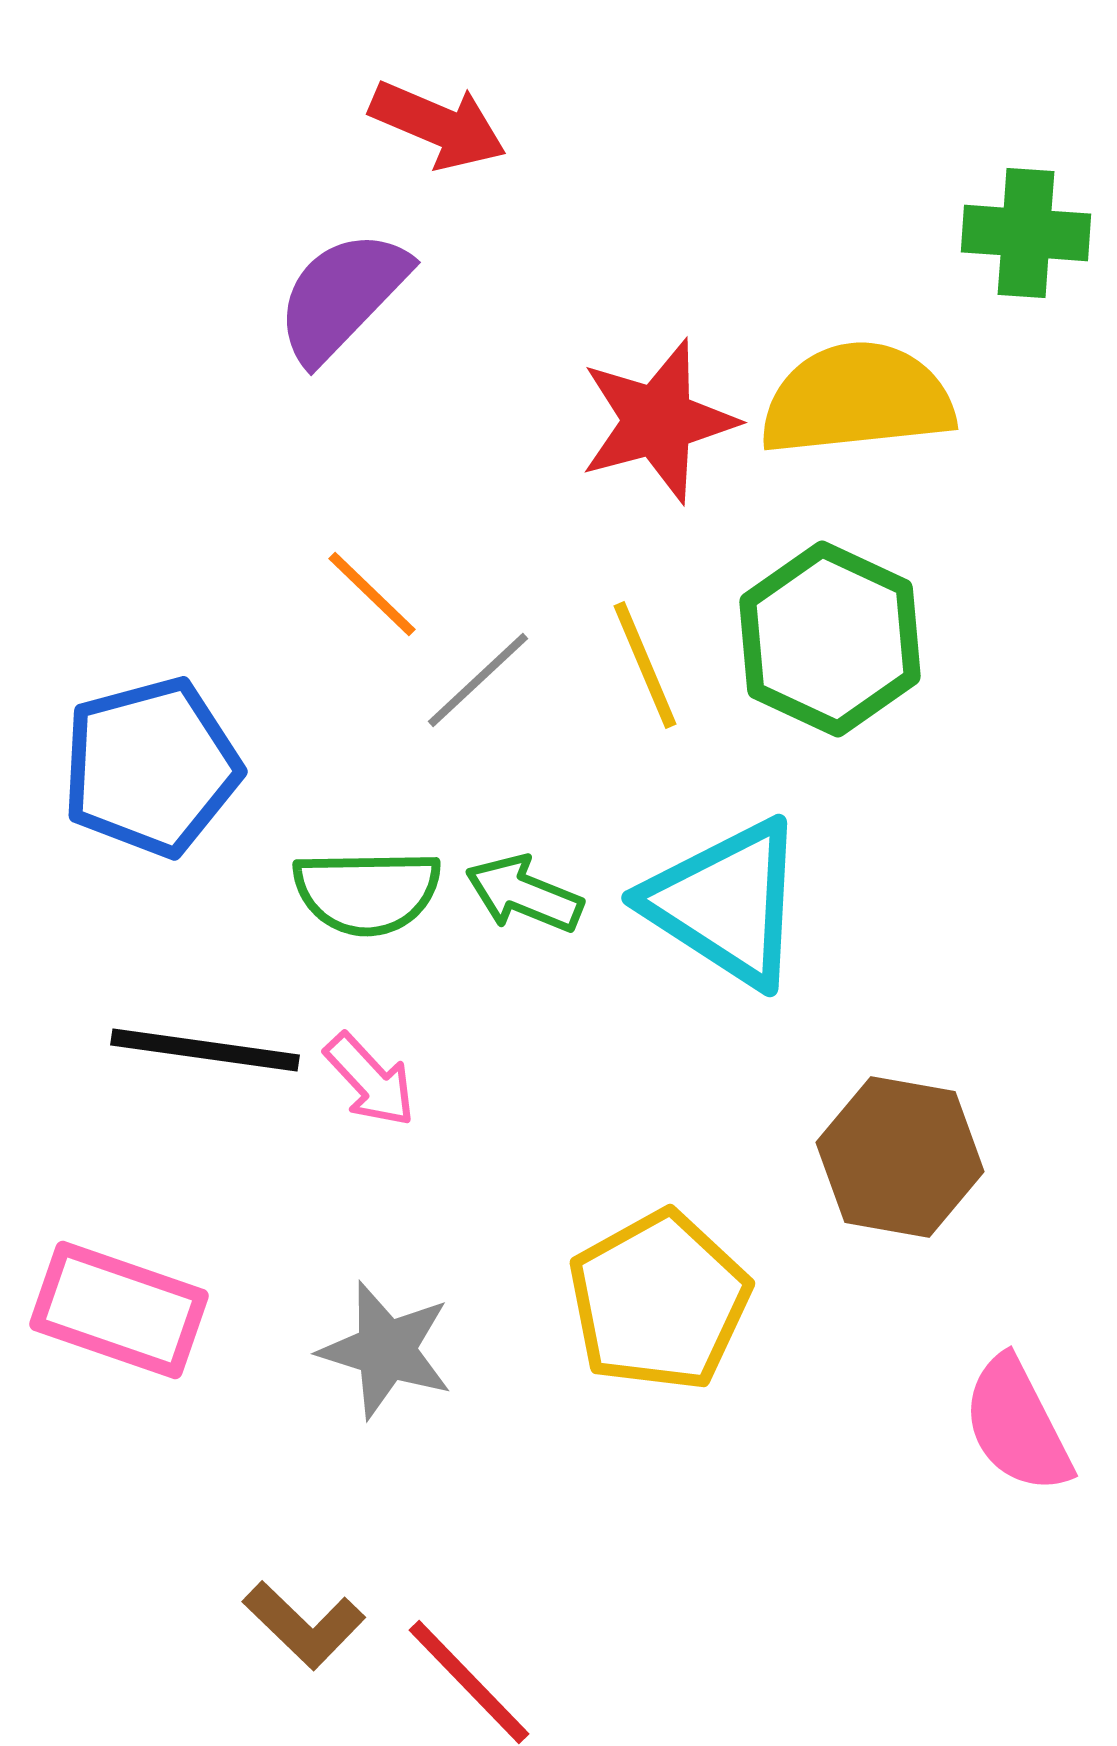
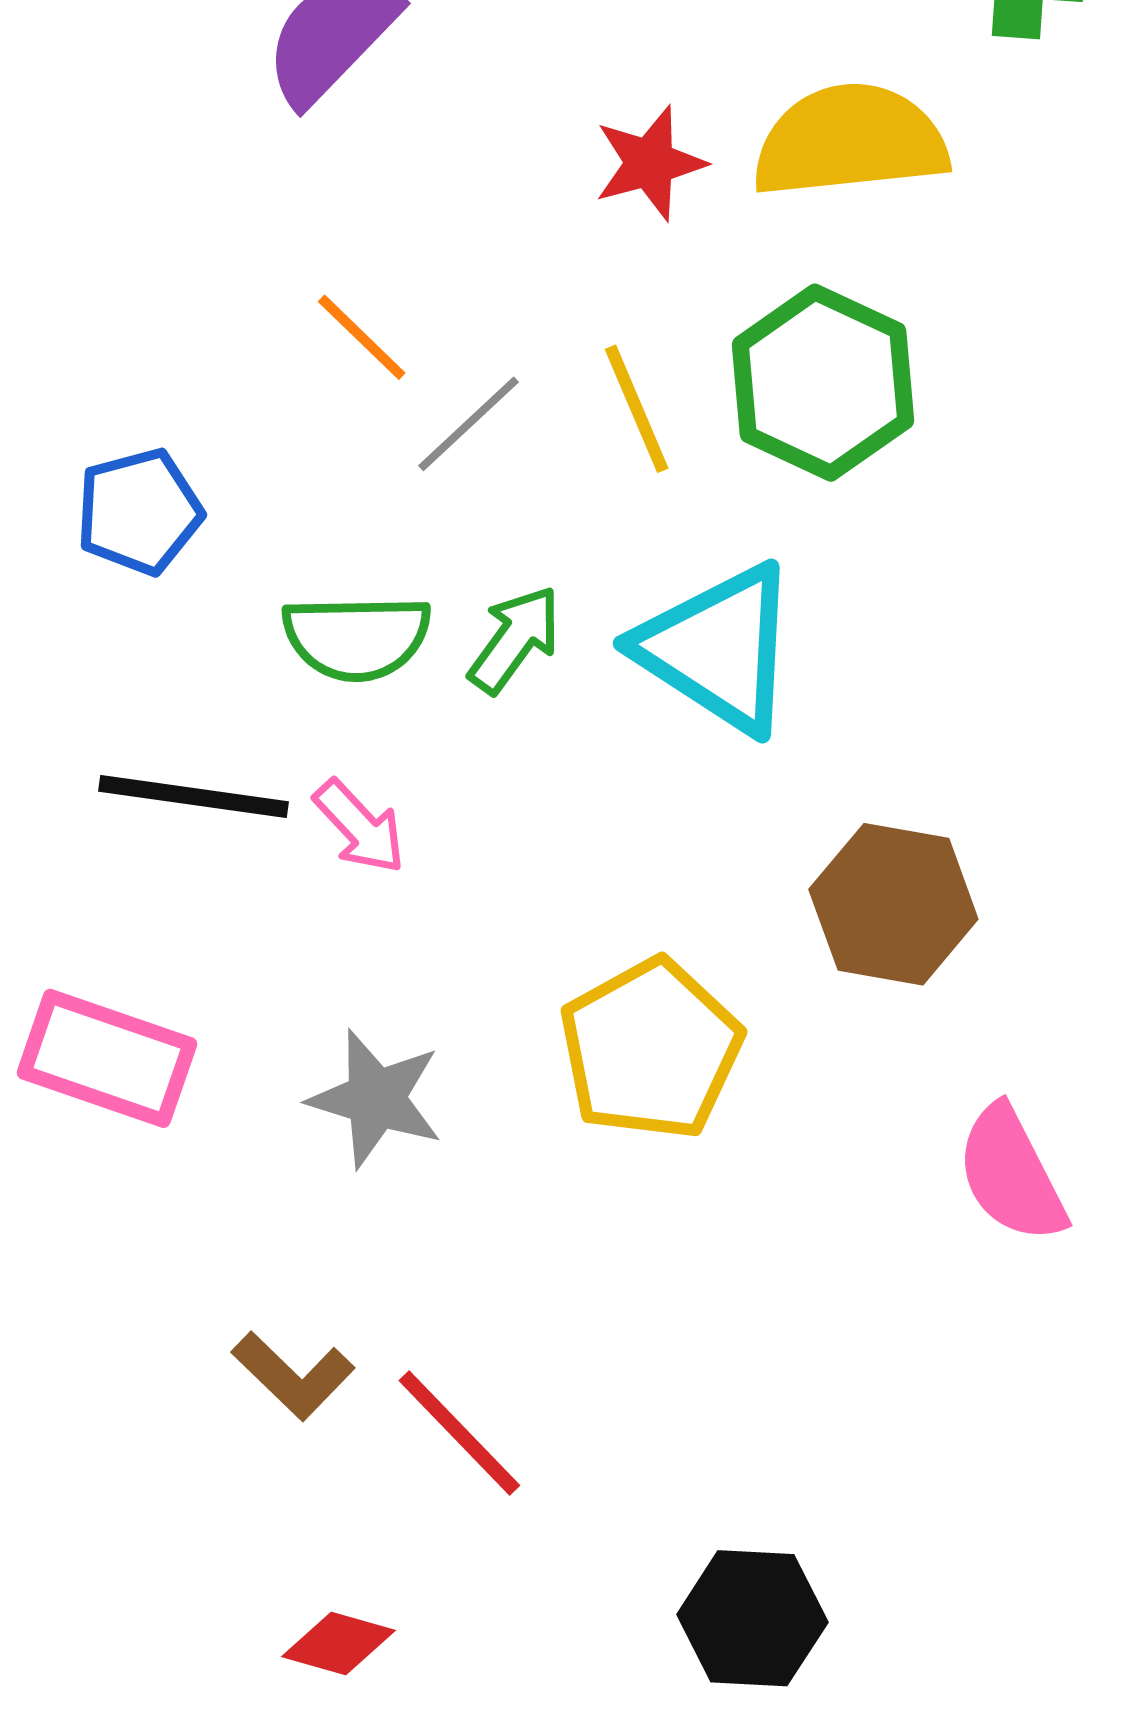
red star: (658, 421) -> (650, 163), size x0.7
blue pentagon: (151, 767) -> (139, 511), size x0.7
green arrow: (524, 894) -> (515, 639), turned 104

